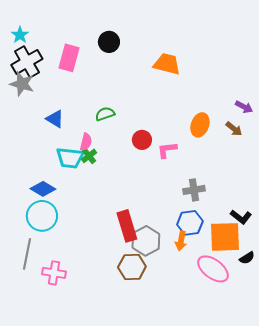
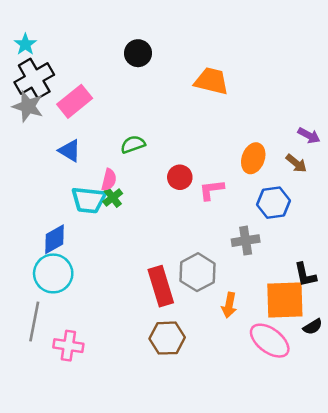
pink rectangle: (69, 58) -> (75, 101), moved, turned 36
blue diamond: (43, 189) -> (54, 239), turned -60
black L-shape: (241, 217) -> (305, 275), turned 40
blue hexagon: (190, 223) -> (273, 203), moved
gray hexagon: (146, 241) -> (198, 272), moved

